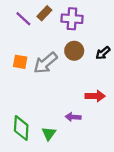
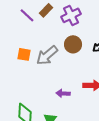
purple cross: (72, 19) -> (71, 15), turned -30
purple arrow: (73, 117) -> (63, 93), moved

